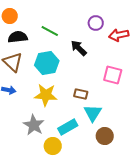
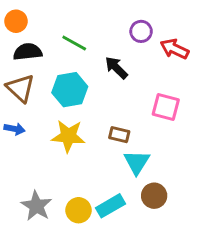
red arrow: (119, 35) -> (174, 49), turned 36
gray star: (34, 125) -> (36, 206), moved
cyan rectangle: (68, 127) -> (110, 206), moved

